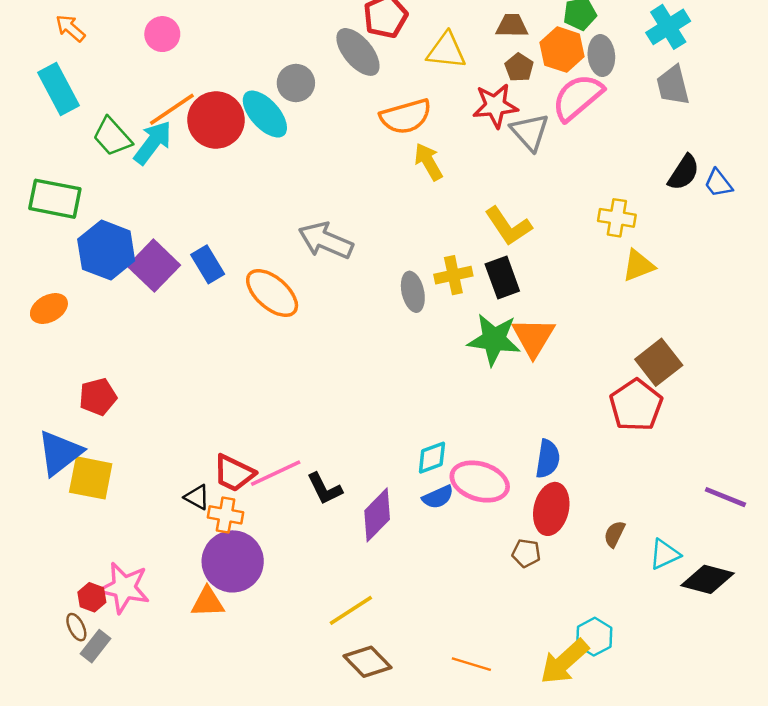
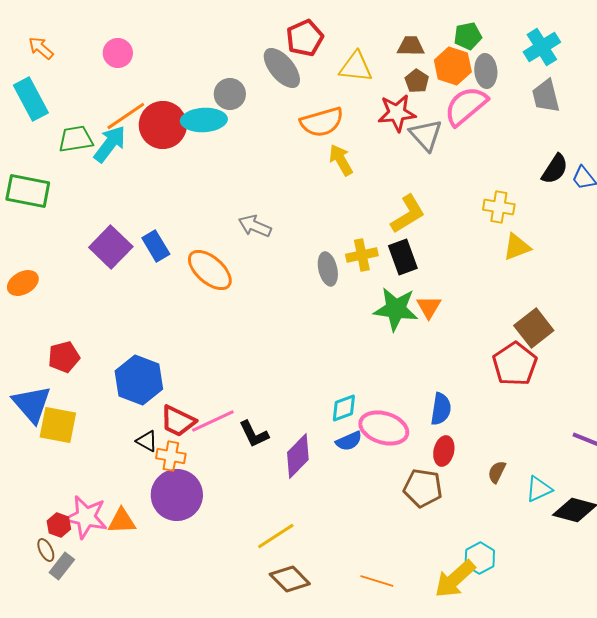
cyan ellipse: (265, 114) -> (204, 120), turned -51
green trapezoid: (112, 137) -> (76, 139), turned 123
yellow L-shape: (508, 226) -> (408, 214), turned -87
gray arrow: (326, 240) -> (255, 226), size x0.7
blue hexagon: (106, 250) -> (139, 380), moved
orange triangle: (533, 337) -> (429, 307), size x0.7
blue triangle: (60, 453) -> (32, 404), turned -33
red ellipse: (551, 509) -> (444, 451), size x0.7
brown pentagon: (526, 553) -> (423, 488), size x1.6
orange triangle: (208, 602) -> (122, 521), moved

